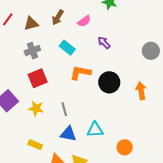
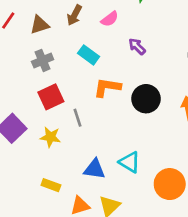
gray line: (64, 109) -> (77, 118), moved
cyan triangle: (95, 130) -> (130, 162), turned 36
orange circle: (125, 147) -> (170, 184), size x1.5

